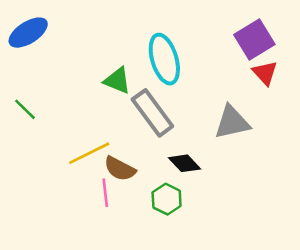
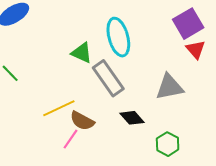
pink line: (105, 193) -> (70, 139), turned 40
green hexagon: (167, 199) -> (168, 144), moved

